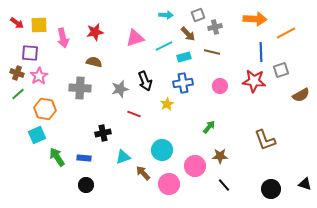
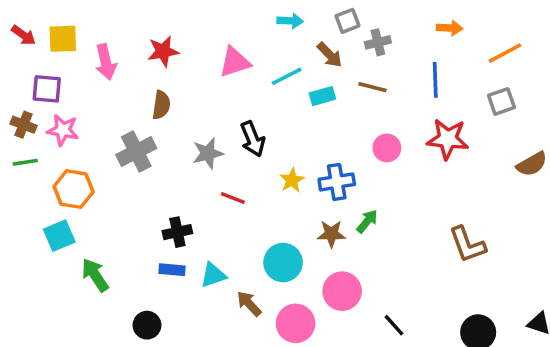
orange arrow: (255, 19) -> (449, 28), size x0.6
blue line: (261, 52) -> (435, 80), moved
brown semicircle: (94, 62) -> (161, 105), turned 84
gray square: (281, 70) -> (501, 101), moved
pink star: (39, 76) -> (63, 130), turned -30
blue cross: (183, 83) -> (337, 182), moved
gray cross: (80, 88) -> (136, 152), turned -30
green line: (18, 94) -> (25, 162), turned 32
brown star: (220, 156) -> (331, 234), moved
blue rectangle: (84, 158) -> (172, 270), moved

